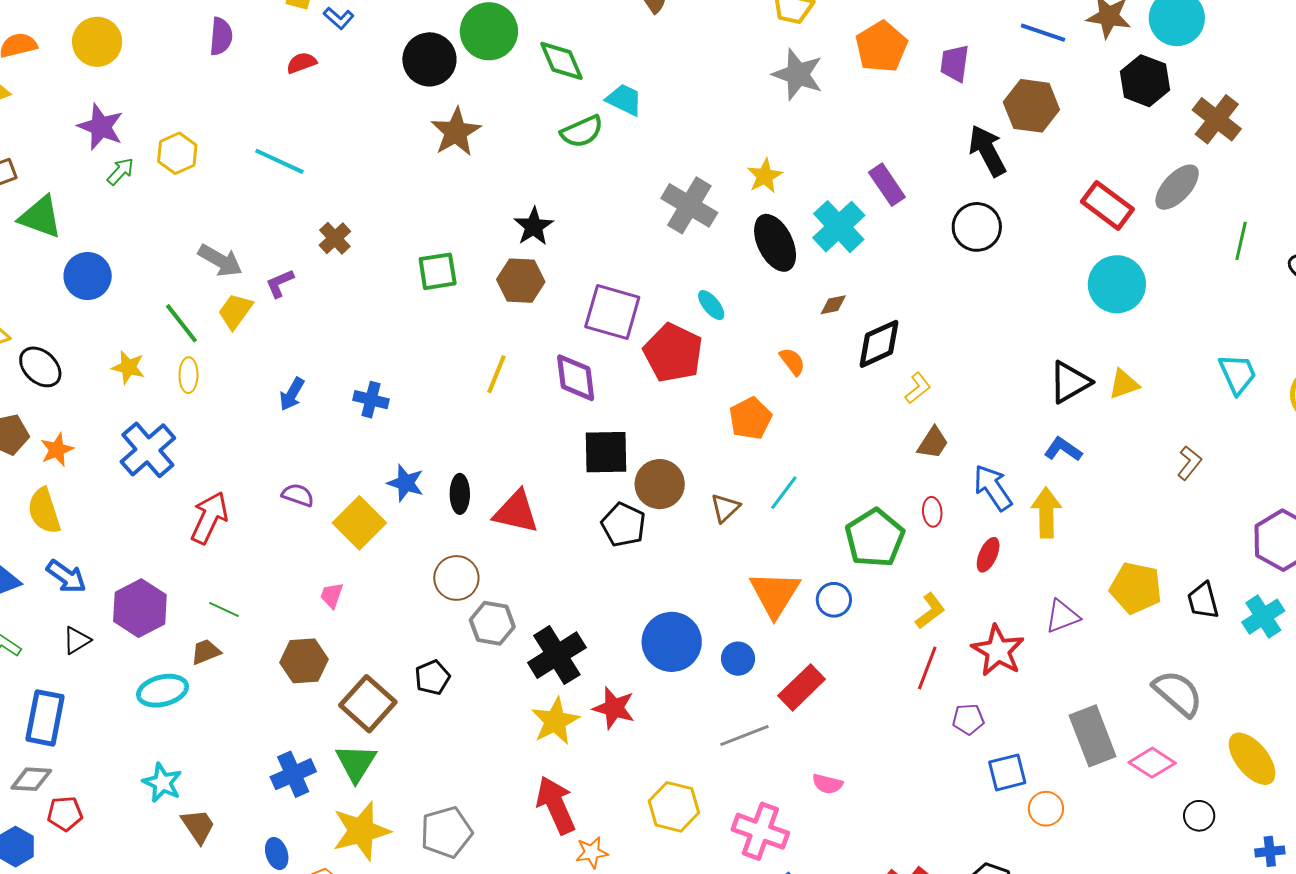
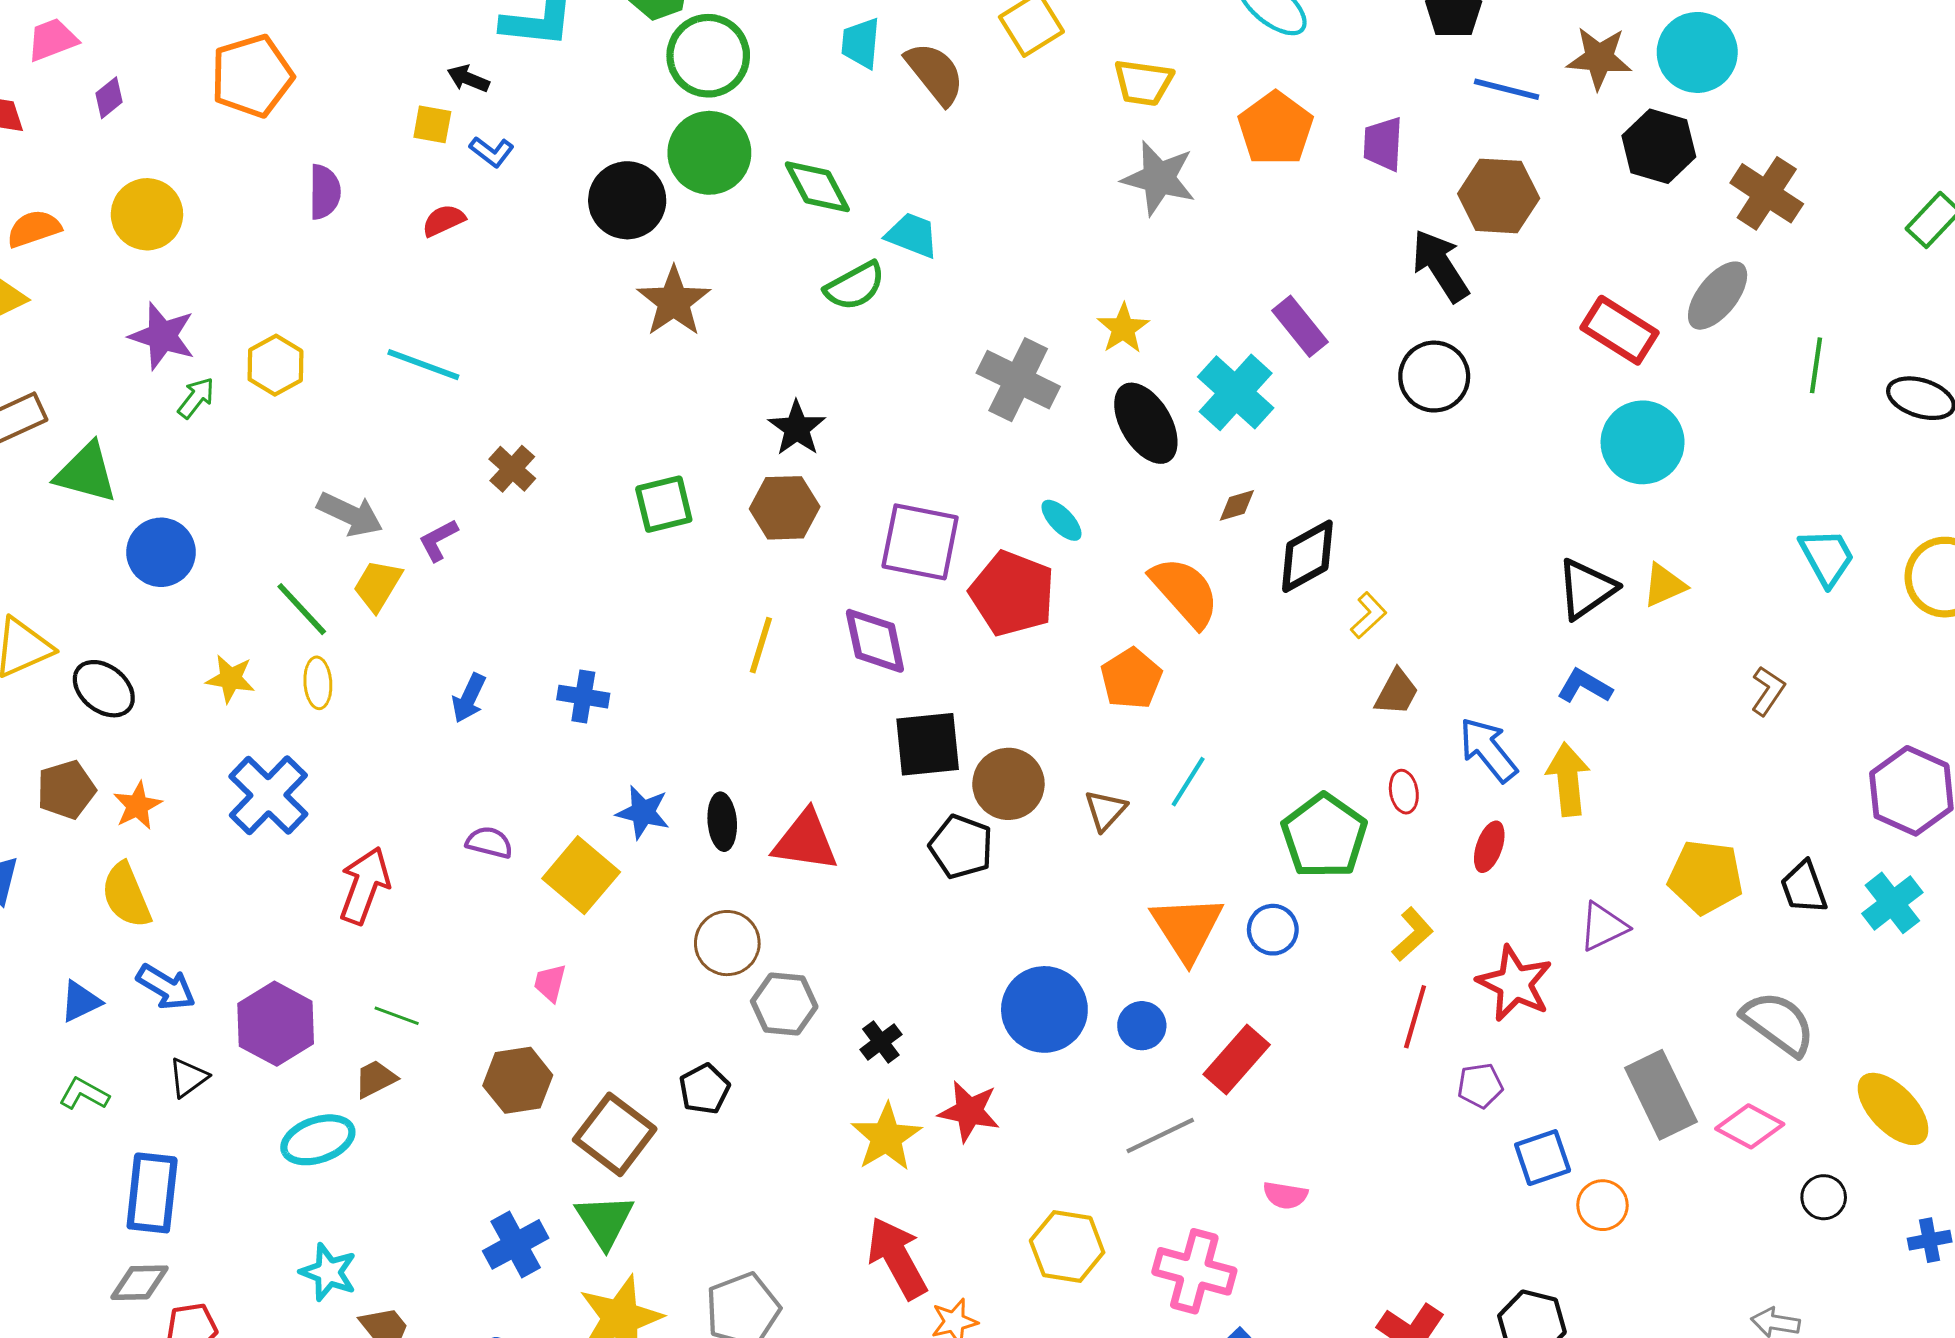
orange semicircle: (792, 362) -> (1185, 592), size x1.8
black cross: (557, 655) -> (881, 1042), size x0.5

